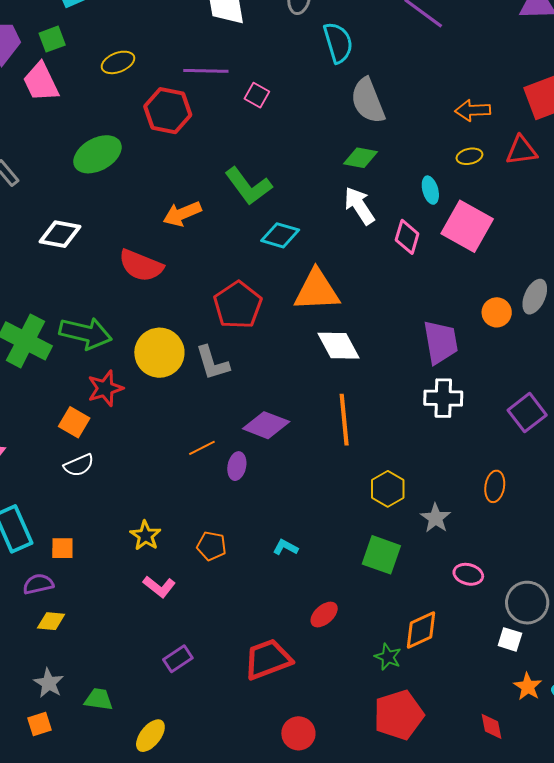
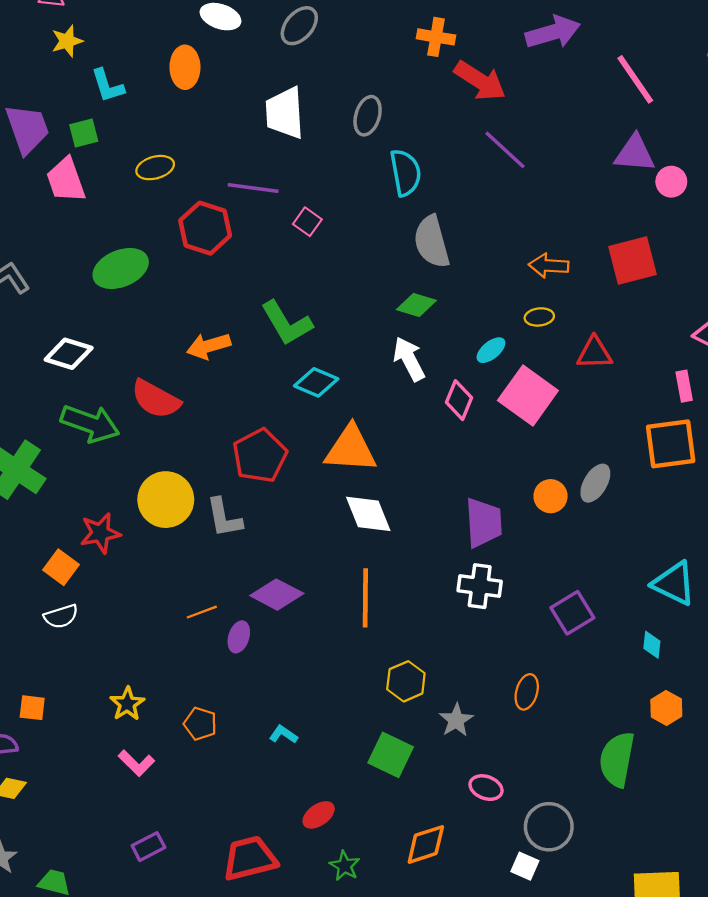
red triangle: (522, 151) -> (594, 353), moved
cyan ellipse: (430, 190) -> (491, 350), turned 60
green arrow: (86, 333) -> (90, 424), moved
green star: (388, 657) -> (345, 866), moved

